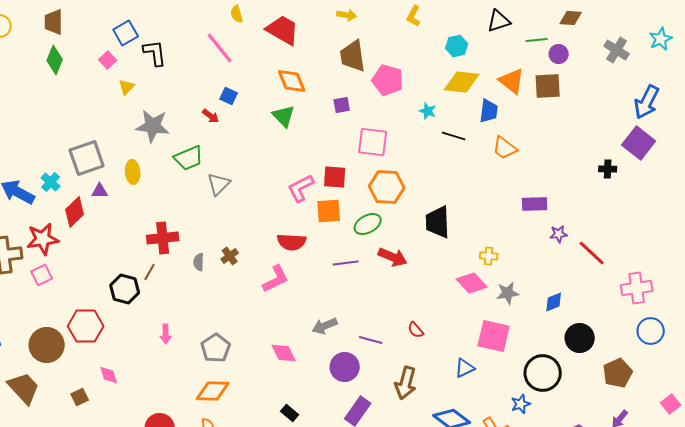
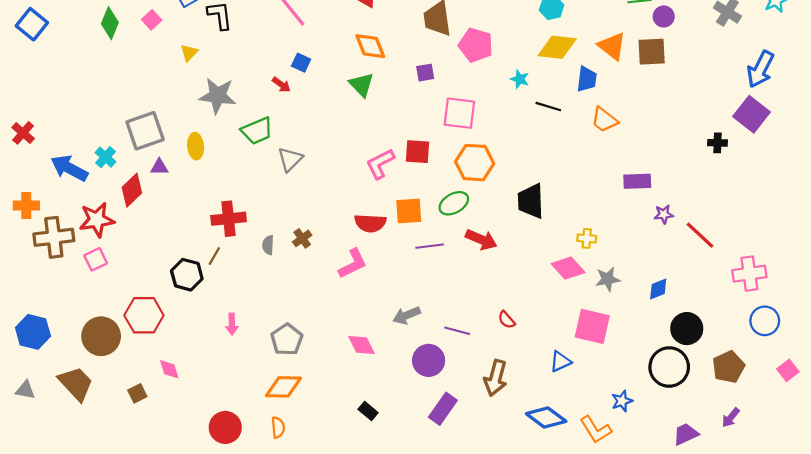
pink square: (108, 60) -> (152, 20), moved
orange square: (329, 211) -> (409, 211), moved
black circle: (543, 373) -> (669, 367), moved
pink square: (671, 404) -> (788, 370), moved

